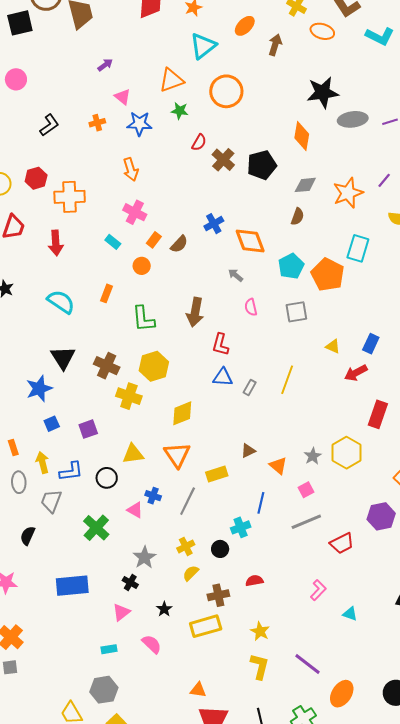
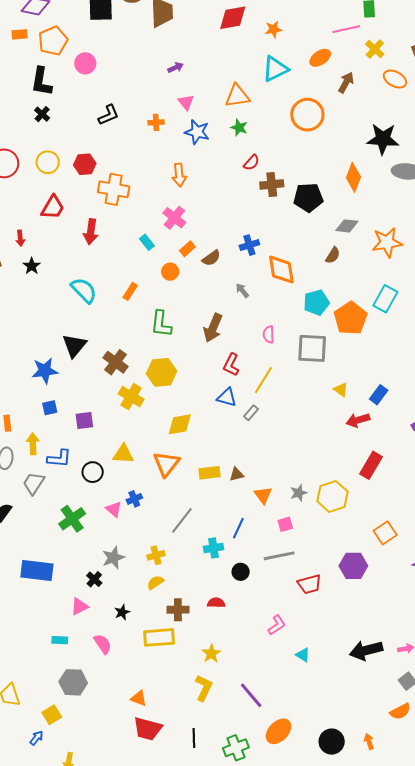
orange circle: (226, 91) -> (307, 115), moved
brown cross: (223, 160) -> (272, 184), turned 30
gray arrow: (236, 275) -> (242, 290), moved
gray square: (296, 312) -> (312, 348), size x1.4
yellow line: (287, 380) -> (263, 380), moved
yellow rectangle: (217, 474) -> (210, 473), moved
blue cross: (153, 496) -> (134, 499), turned 35
gray line: (188, 501) -> (182, 520), moved
black circle: (220, 549) -> (241, 572), moved
gray hexagon: (104, 690) -> (73, 682), moved

